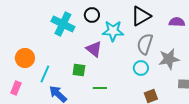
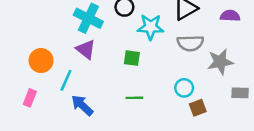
gray semicircle: (145, 44) -> (190, 43), turned -110
purple triangle: (94, 49) -> (86, 49), moved
cyan circle: (141, 68) -> (184, 88), moved
green square: (79, 70) -> (132, 58), moved

